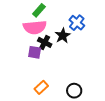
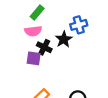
blue cross: (77, 23) -> (79, 25), turned 35
pink semicircle: (35, 27) -> (33, 31), size x0.7

